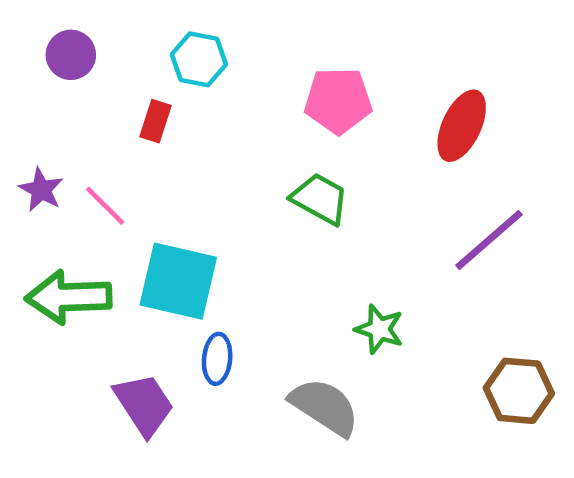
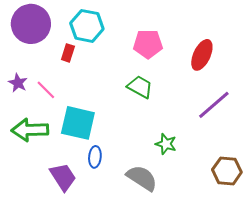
purple circle: (71, 55) -> (31, 24), size x1.8
cyan hexagon: (199, 59) -> (87, 26), size x1.4

